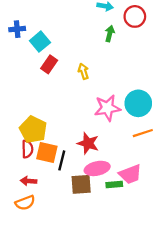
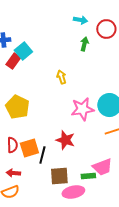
red rectangle: (49, 64) -> (13, 61), moved
yellow pentagon: (33, 130) -> (17, 107), moved
orange square: (47, 152) -> (29, 148), turned -30
pink ellipse: (97, 168) -> (73, 192), moved

